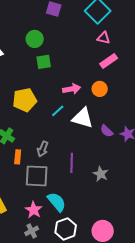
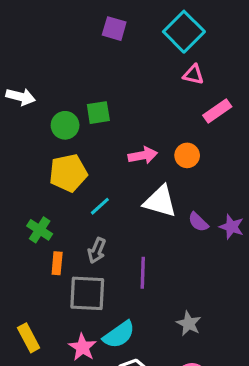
green circle: (35, 39) -> (65, 125), moved
pink rectangle: (109, 61) -> (217, 111), moved
cyan line: (58, 111) -> (100, 206), moved
gray star: (101, 174) -> (189, 324), moved
cyan semicircle: (57, 202) -> (119, 335), turned 95

